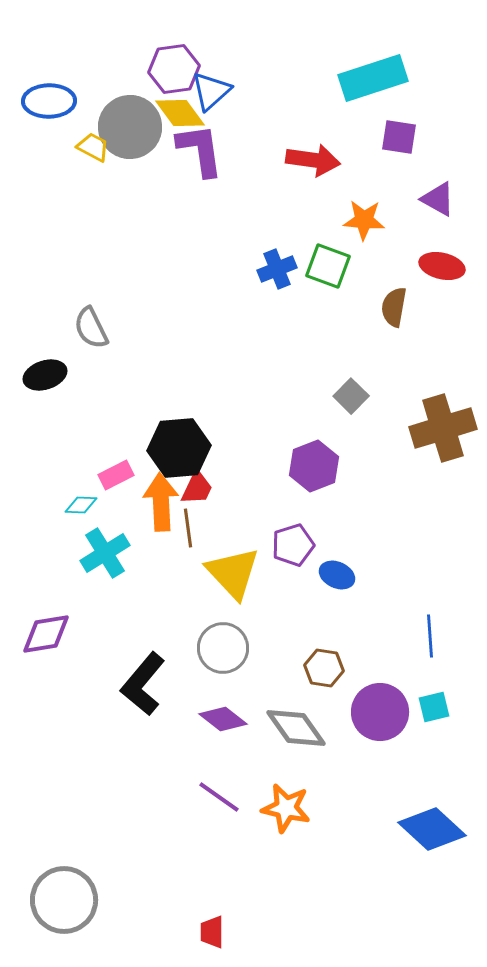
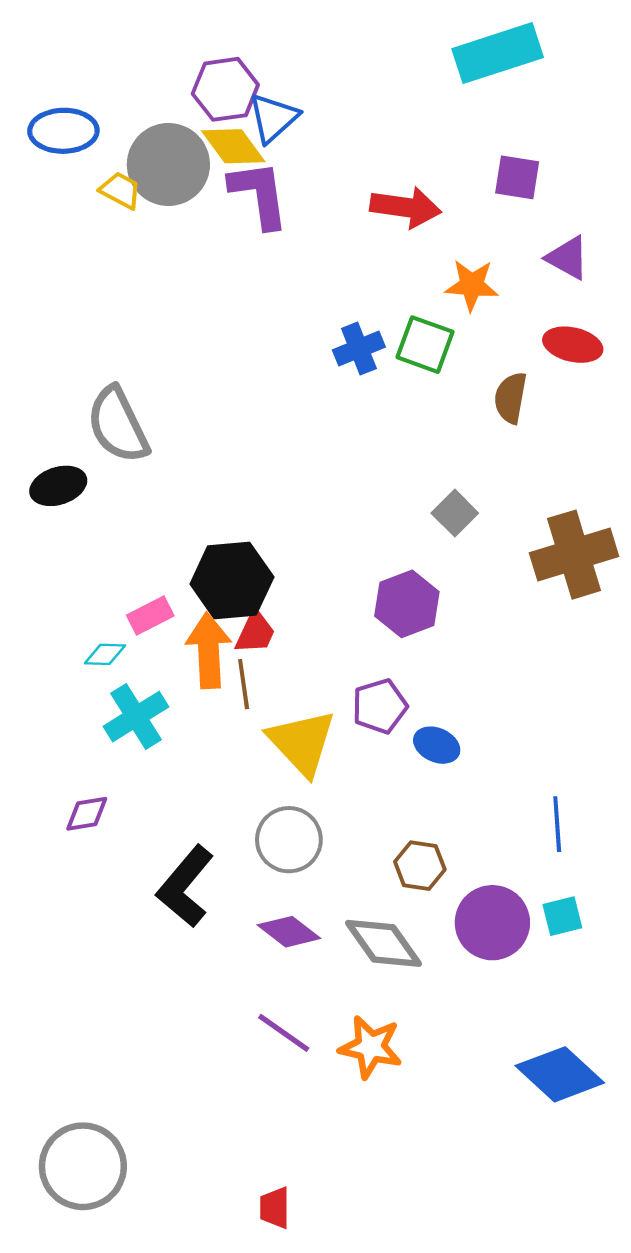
cyan rectangle: (373, 78) -> (498, 53), moved
gray semicircle: (91, 328) -> (118, 425), size x1.4
purple diamond: (46, 634) -> (87, 814), moved, size x0.7

